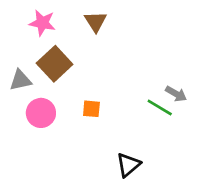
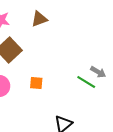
brown triangle: (96, 22) -> (39, 19), turned 42

